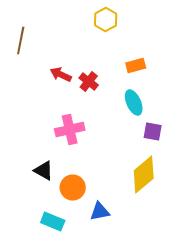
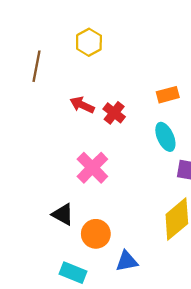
yellow hexagon: (106, 20) -> (89, 42), moved
pink cross: (70, 130) -> (92, 168), turned -32

